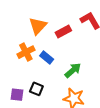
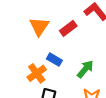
orange cross: (26, 52) -> (37, 73), moved

